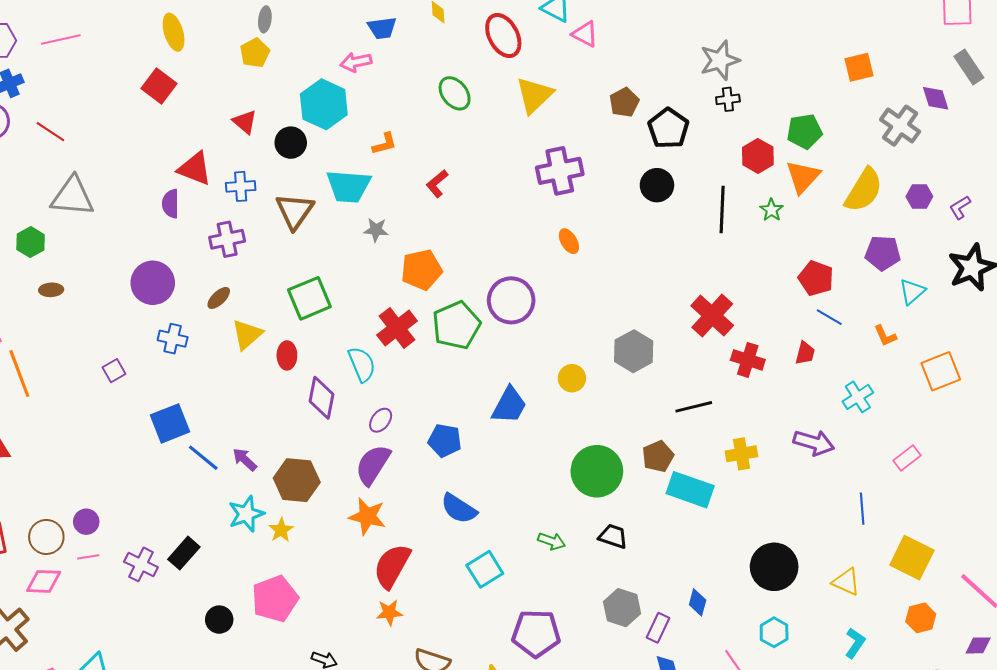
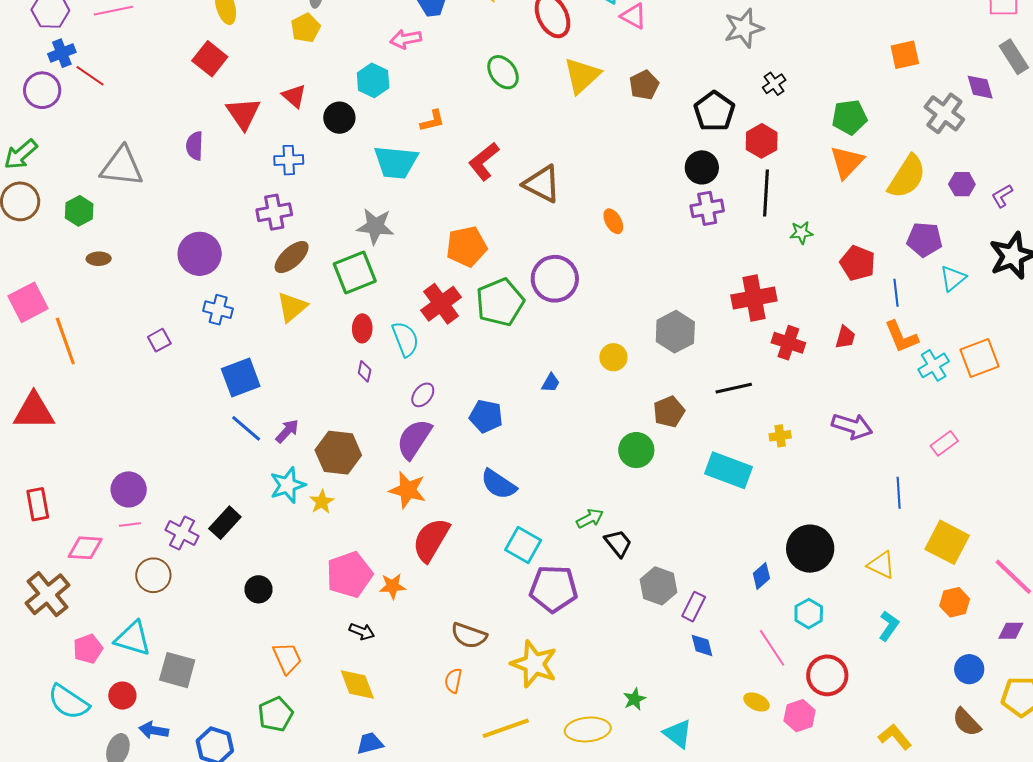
gray star: (720, 60) -> (744, 28), moved
black cross: (728, 99) -> (774, 84), turned -30
brown pentagon: (624, 102) -> (644, 85), moved
cyan hexagon: (324, 104) -> (373, 80), size x0.7
red line: (50, 132) -> (90, 76), moved
red hexagon: (758, 156) -> (762, 141), moved
red triangle: (195, 169) -> (243, 113), moved, turned 33
purple cross: (560, 171) -> (707, 208), moved, size x0.7
red L-shape: (437, 184) -> (484, 161), size x1.4
purple semicircle: (171, 204) -> (195, 146), moved
green star: (772, 210) -> (801, 233), moved, turned 30
brown triangle: (295, 211) -> (542, 184), moved, turned -39
gray star: (376, 230) -> (375, 226), moved, size x1.5
brown ellipse: (219, 298) -> (292, 257), moved, size x1.5
red cross: (712, 316) -> (754, 298), turned 36
blue line: (829, 317) -> (896, 293), moved, turned 52
orange L-shape: (885, 336) -> (901, 337), moved, size x1.5
red ellipse: (287, 355) -> (362, 328), moved
cyan cross: (858, 397) -> (934, 365), moved
purple diamond: (321, 398) -> (365, 371), size x0.5
blue trapezoid: (509, 405) -> (551, 383), size x0.5
blue square: (170, 423) -> (241, 377), moved
yellow cross: (742, 454) -> (780, 436), size x0.7
brown pentagon: (658, 456) -> (669, 412), moved
purple arrow: (245, 460) -> (287, 431), turned 88
green circle: (597, 471) -> (636, 450), size x0.7
purple circle: (86, 522) -> (129, 489), size x1.4
black trapezoid: (613, 536) -> (618, 543), moved, turned 32
brown circle: (46, 537) -> (153, 575), moved
green arrow: (552, 541) -> (590, 518), turned -48
cyan square: (485, 569) -> (523, 545), turned -30
pink pentagon: (275, 599) -> (349, 575), moved
blue diamond: (698, 602) -> (761, 576), moved, turned 32
orange star: (389, 612) -> (392, 586), moved
purple pentagon: (536, 633) -> (554, 589), moved

